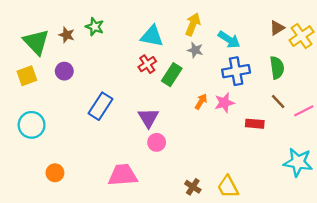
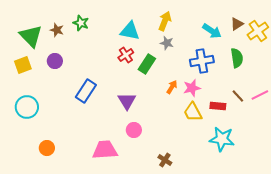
cyan arrow: (229, 40) -> (212, 31), moved
brown line: (278, 102) -> (238, 96), moved
pink circle: (157, 142) -> (134, 130), moved
cyan star: (298, 162) -> (222, 139), moved
yellow trapezoid: (228, 187) -> (193, 112), moved

